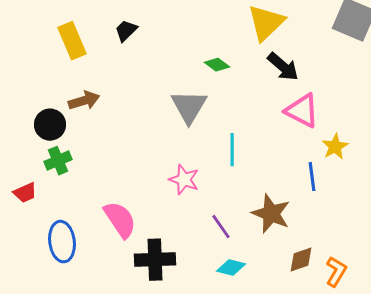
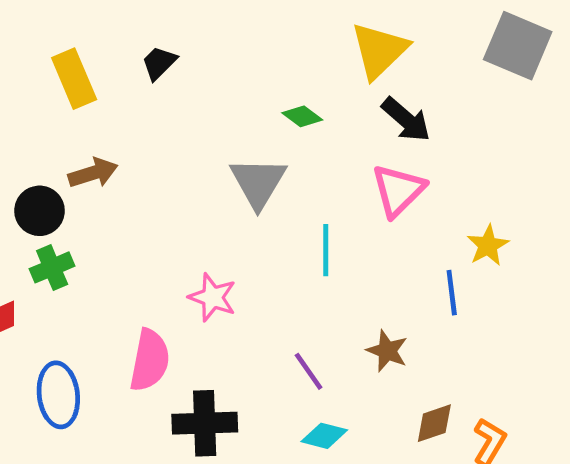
pink triangle: (302, 111) -> (398, 190), moved, turned 48
pink star: (184, 180) -> (213, 297), moved
brown star: (271, 214) -> (387, 351), size x0.7
pink semicircle: (120, 220) -> (150, 360), turned 45

